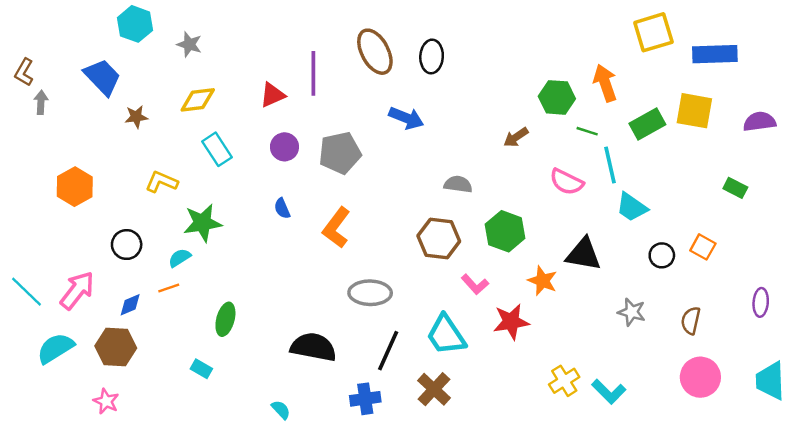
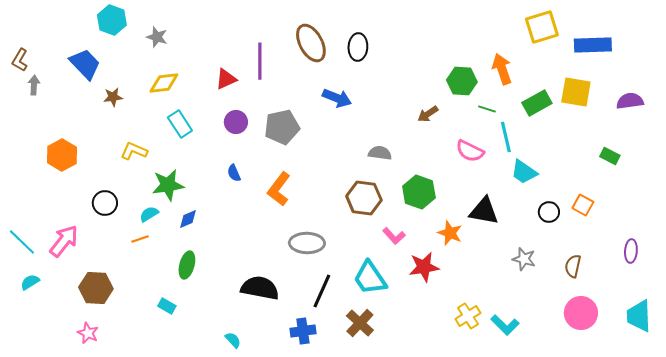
blue diamond: (130, 305) -> (188, 219), moved
cyan semicircle: (55, 348) -> (30, 282), moved, size x0.6

